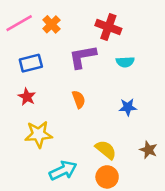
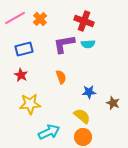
cyan semicircle: (125, 62) -> (88, 44), moved
blue star: (128, 107) -> (89, 92), moved
brown star: (148, 150) -> (113, 103), moved

